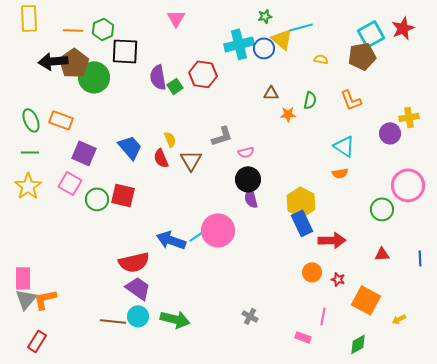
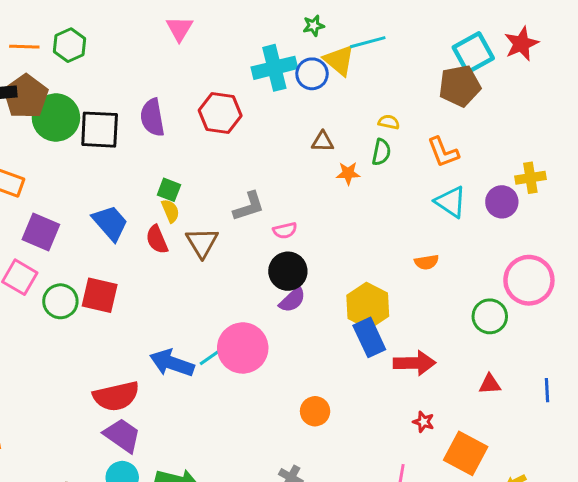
black square: (125, 51) -> (100, 130), moved
yellow semicircle: (321, 59) -> (389, 122), moved
green square: (175, 86) -> (169, 190), moved, turned -35
cyan triangle: (344, 146) -> (451, 202), moved
purple semicircle: (251, 198) -> (292, 300), turned -120
orange circle: (312, 272) -> (315, 411), moved

